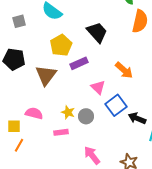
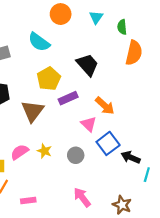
orange arrow: (124, 70) -> (105, 106), moved
yellow star: (68, 112) -> (44, 151), moved
pink semicircle: (34, 113) -> (20, 152), turned -48
pink rectangle: (61, 132) -> (28, 201), moved

